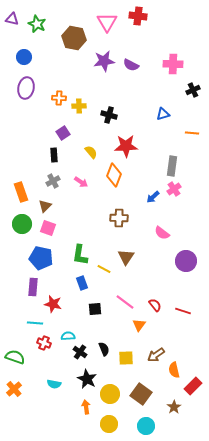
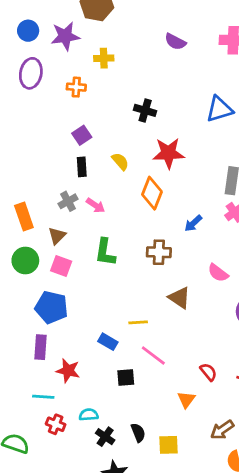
purple star: (104, 61) -> (65, 36), moved
yellow cross: (79, 106) -> (104, 58), moved
blue triangle: (163, 114) -> (219, 109), size x1.5
black rectangle: (54, 155) -> (82, 167), moved
pink arrow: (81, 182) -> (96, 205), moved
blue arrow: (153, 197) -> (193, 223), moved
green L-shape: (80, 255) -> (105, 252), moved
brown triangle: (126, 257) -> (179, 298), moved, turned -30
yellow line: (104, 269) -> (138, 322), turned -32
blue rectangle: (82, 283) -> (108, 342), turned -40
pink line: (125, 302) -> (153, 355), moved
brown arrow: (156, 355) -> (222, 430), moved

